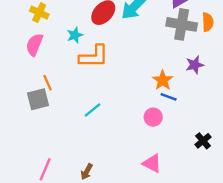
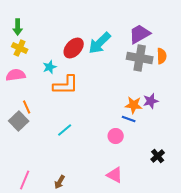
pink semicircle: (34, 45) -> (16, 75), turned 60
purple star: (195, 65) -> (151, 101), moved
orange star: (163, 80) -> (134, 105), moved, turned -30
gray square: (38, 99) -> (19, 121), turned -30

